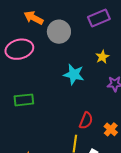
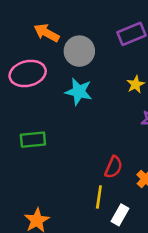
cyan star: (74, 74) -> (79, 92), moved

